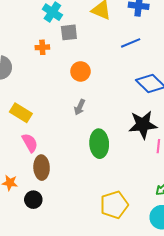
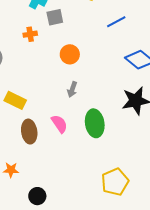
pink semicircle: (30, 143) -> (59, 124), moved
brown ellipse: (42, 168) -> (29, 132), moved
black circle: (33, 200) -> (37, 196), moved

